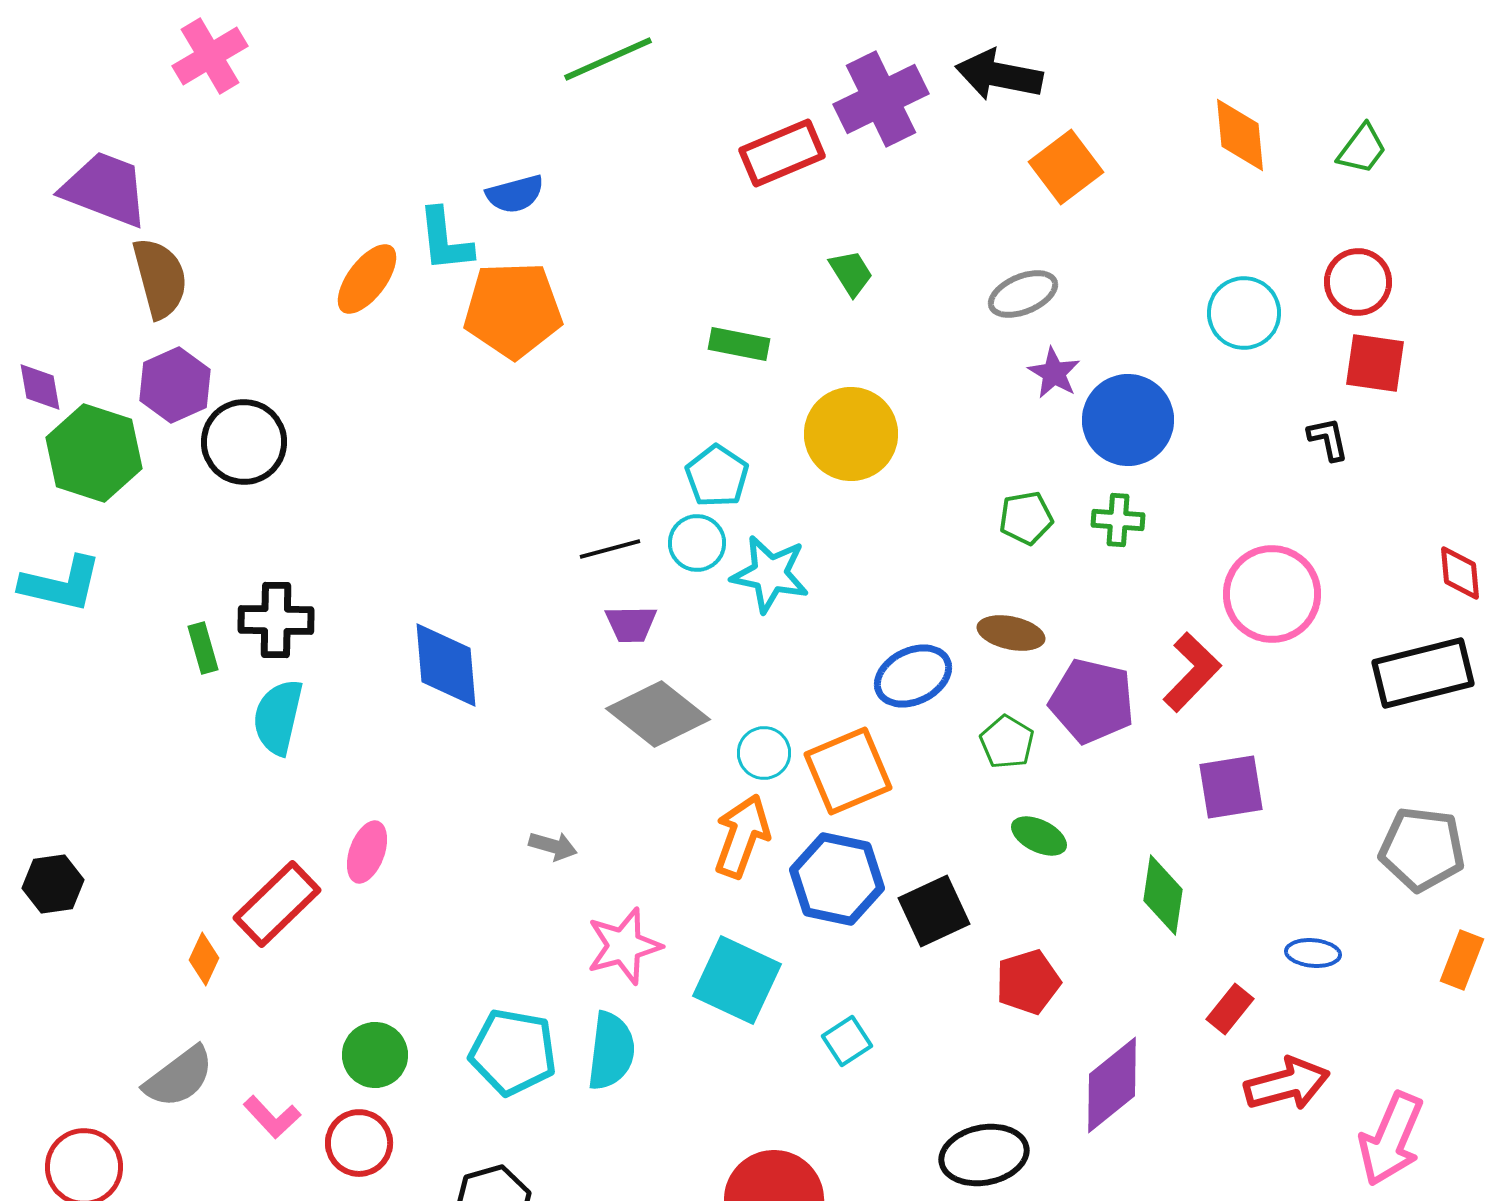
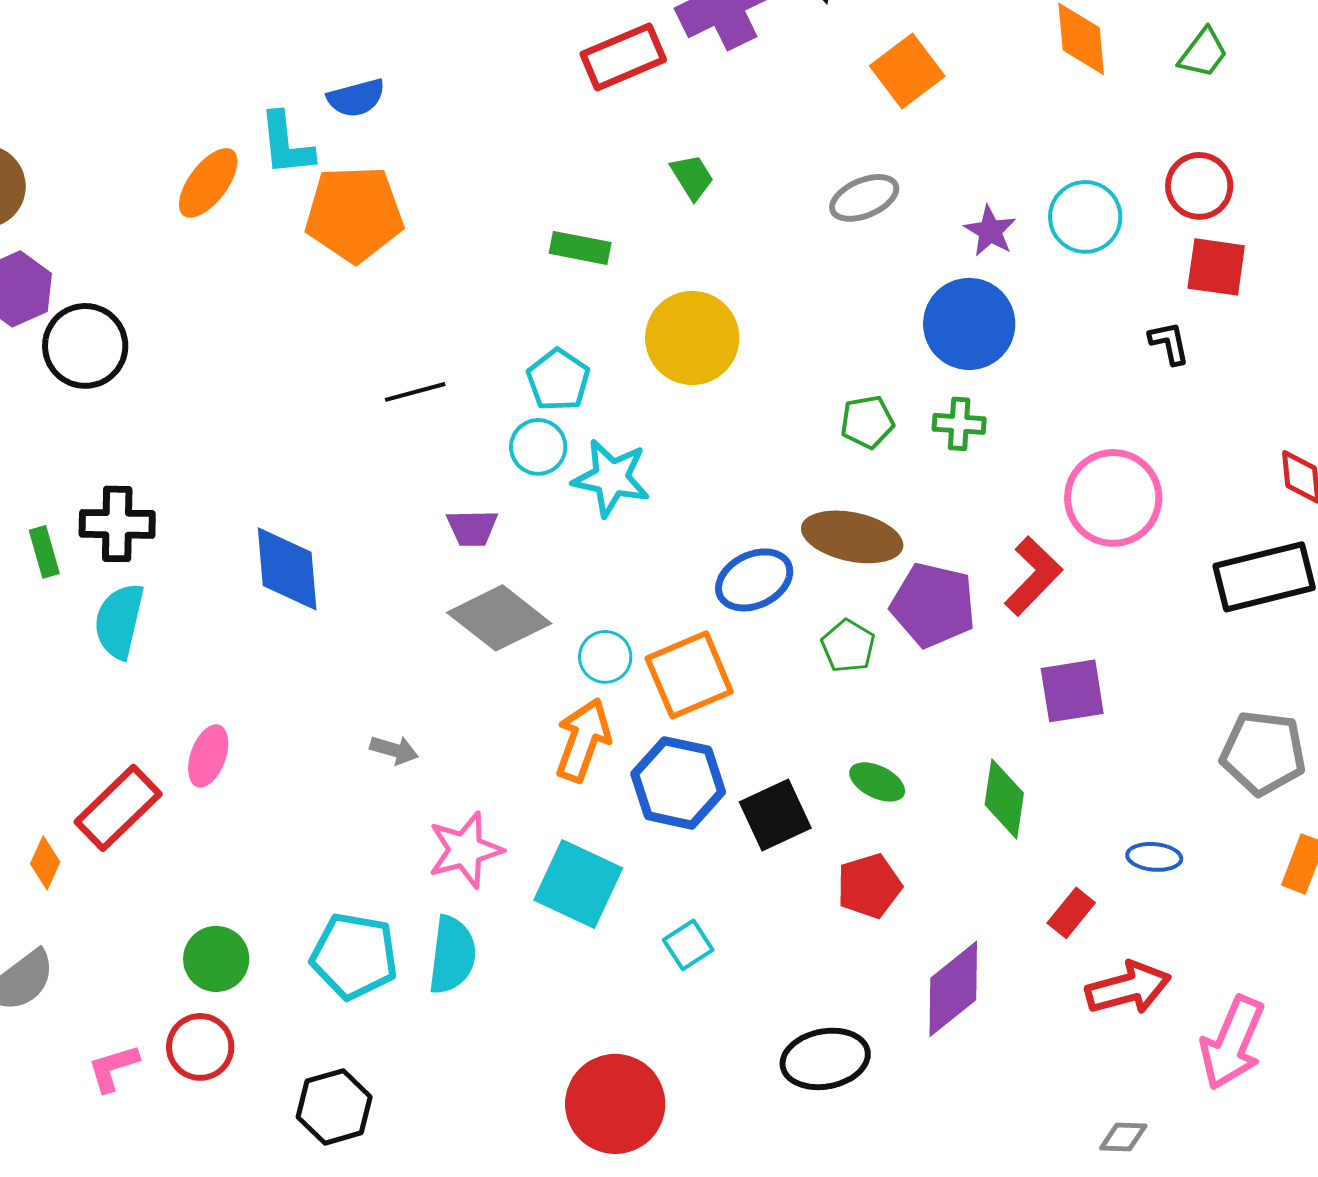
purple star: (1054, 373) -> (990, 231), moved
black line: (610, 549) -> (415, 392), moved
brown ellipse: (1011, 633) -> (852, 537), size x1.5
green ellipse: (1039, 836) -> (877, 782), moved
pink L-shape: (272, 1117) -> (113, 1068), moved, turned 116

